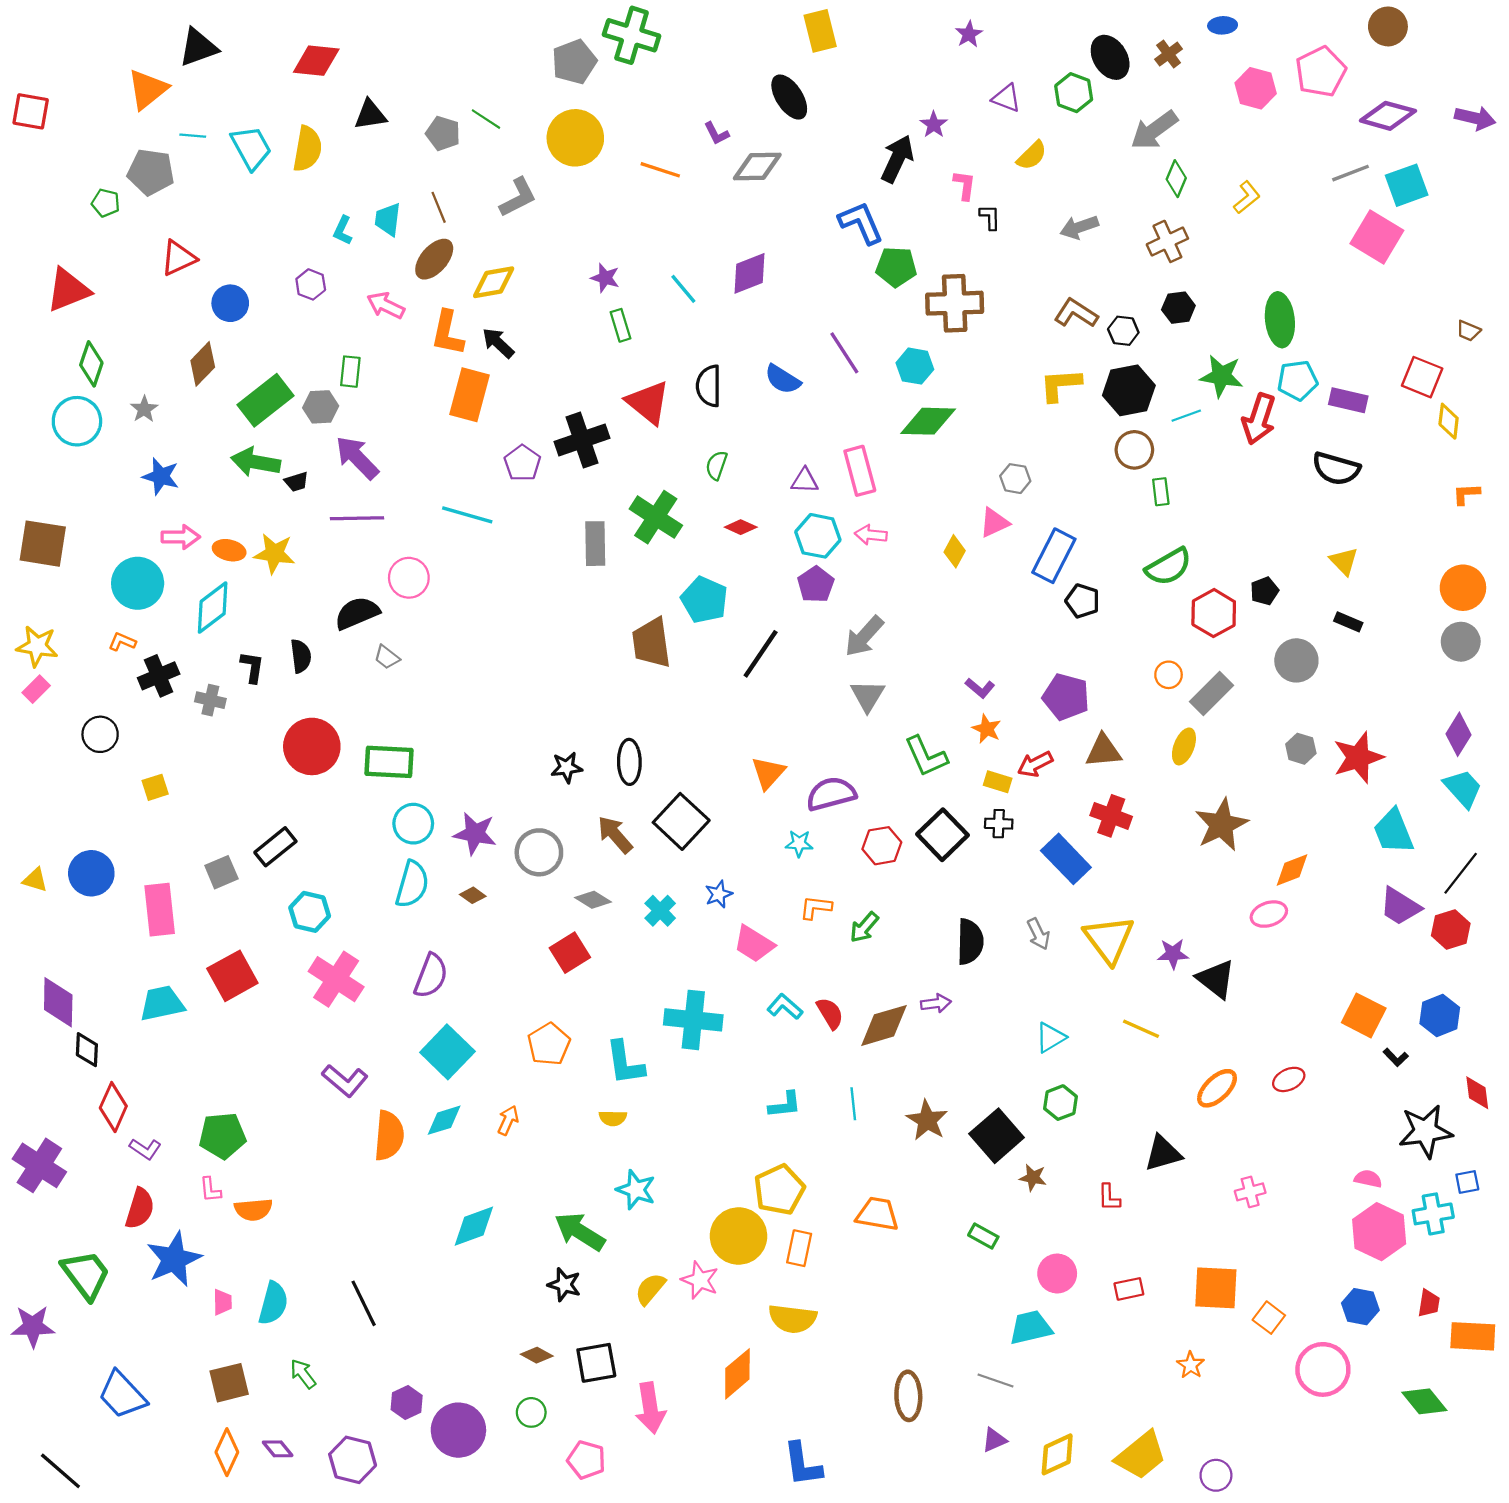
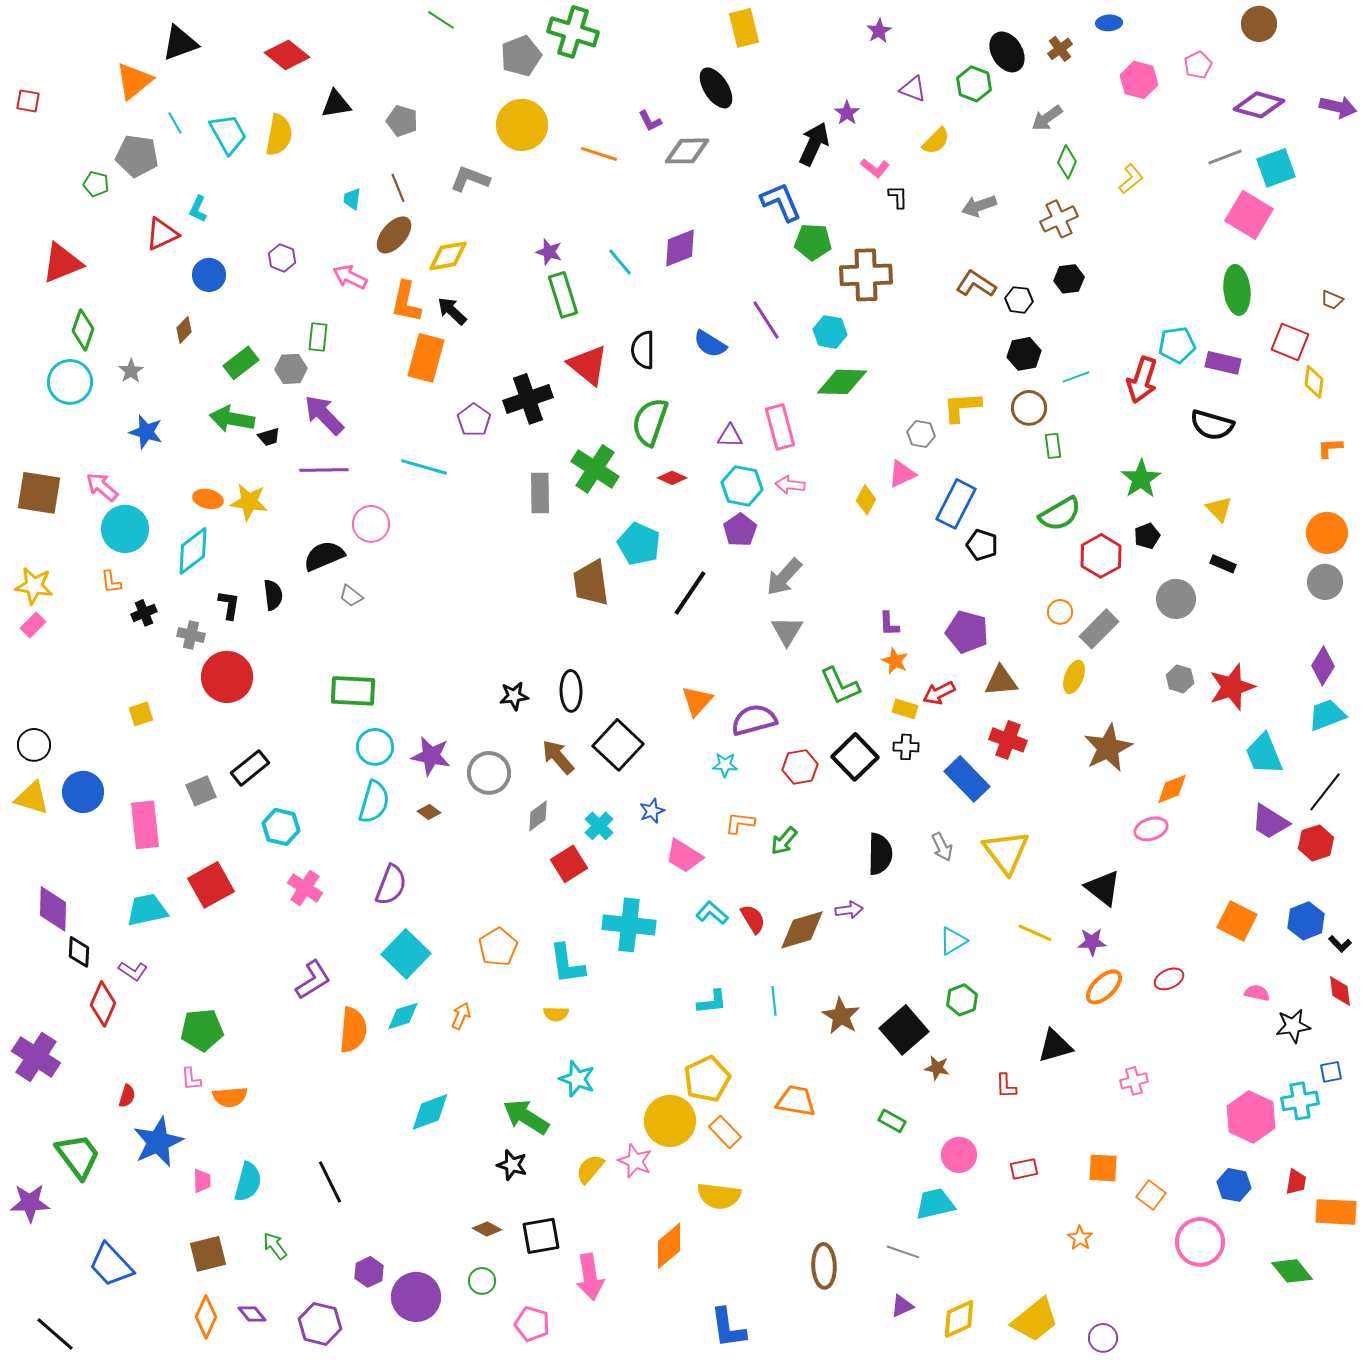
red diamond: (316, 61) -> (287, 55), turned 33
pink pentagon: (1321, 72) -> (1198, 65), size x0.6
red square: (31, 111) -> (28, 101), size x0.7
green line: (486, 119) -> (441, 20), moved
gray arrow: (1154, 130) -> (1047, 118), size x0.7
cyan line: (193, 136) -> (175, 123), turned 55
pink L-shape: (965, 185) -> (875, 168), turned 120
gray L-shape: (518, 197) -> (470, 179), turned -132
cyan trapezoid: (388, 219) -> (352, 199), size x0.7
cyan L-shape: (343, 230) -> (198, 209), moved
green ellipse: (1280, 320) -> (1237, 290), moved
green rectangle: (621, 325) -> (563, 295), size x1.5
brown diamond: (203, 364) -> (184, 330), size x0.7
green star: (1221, 376) -> (1141, 479), moved, turned 30
yellow L-shape: (1060, 385) -> (962, 407), moved
black hexagon: (1129, 390) -> (1024, 354), size x0.7
green rectangle: (265, 400) -> (241, 363), size x0.7
green semicircle: (716, 465) -> (650, 422), size x1.8
pink arrow: (181, 537) -> (102, 487), moved, turned -140
orange L-shape: (122, 642) -> (111, 582), turned -120
black cross: (159, 676) -> (144, 613), size x0.7
purple L-shape: (980, 688) -> (889, 624), turned 48
black circle: (100, 734) -> (34, 745), moved
red circle: (312, 746) -> (227, 677), moved
cyan trapezoid: (1463, 788) -> (1327, 715), turned -69
yellow triangle: (35, 880) -> (32, 798), size x1.5
gray diamond: (593, 900) -> (538, 816), turned -68
red square: (570, 953) -> (569, 864), moved
purple star: (1173, 954) -> (1092, 942), moved
pink cross: (336, 979) -> (305, 888), size x0.7
black L-shape: (1396, 1057) -> (1340, 944), moved
purple L-shape: (345, 1081) -> (313, 980), turned -72
black star: (1425, 1131) -> (1293, 1026), size x0.7
purple L-shape: (145, 1149) -> (133, 971), moved
pink semicircle: (1368, 1179) -> (1257, 993), moved
red semicircle: (140, 1208) -> (127, 1096), size x0.6
orange rectangle: (799, 1248) -> (725, 1132), turned -56
orange square: (1216, 1288) -> (1103, 1168), size x0.7

